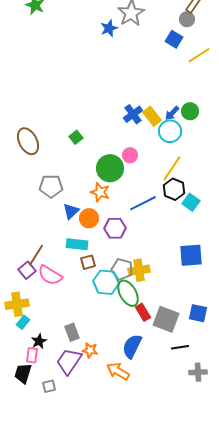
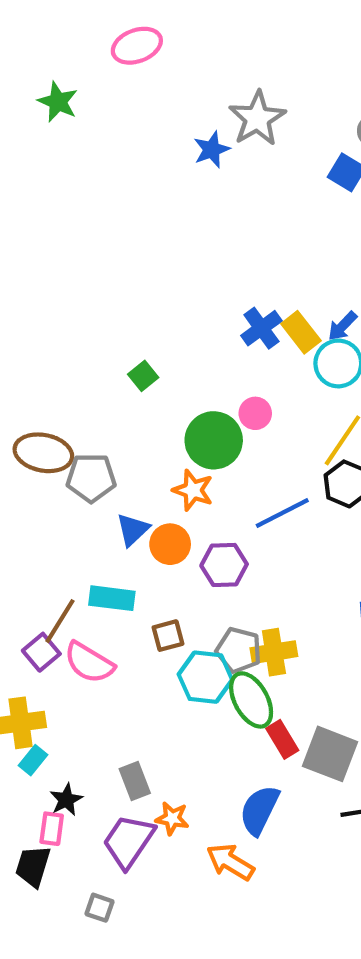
brown ellipse: (28, 141) -> (43, 453), moved, turned -52
cyan rectangle: (77, 244) -> (112, 598), moved
gray square: (49, 386) -> (99, 908), moved, turned 32

